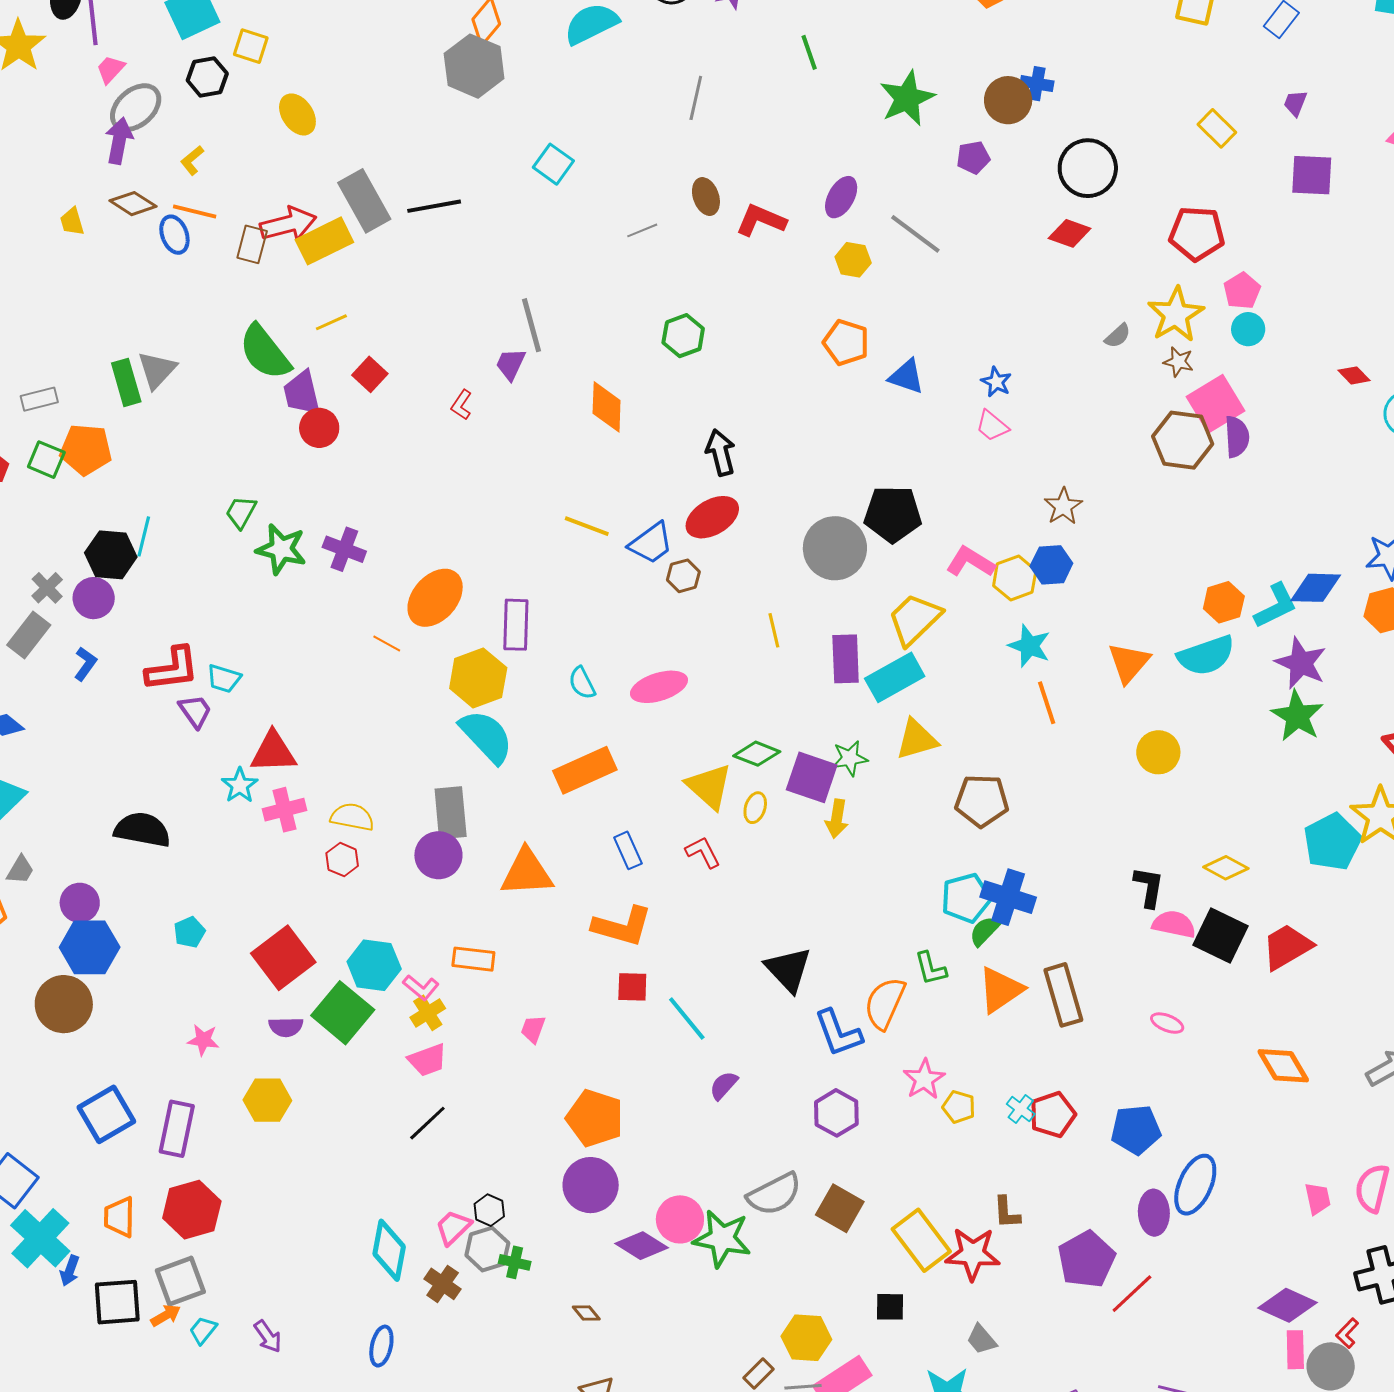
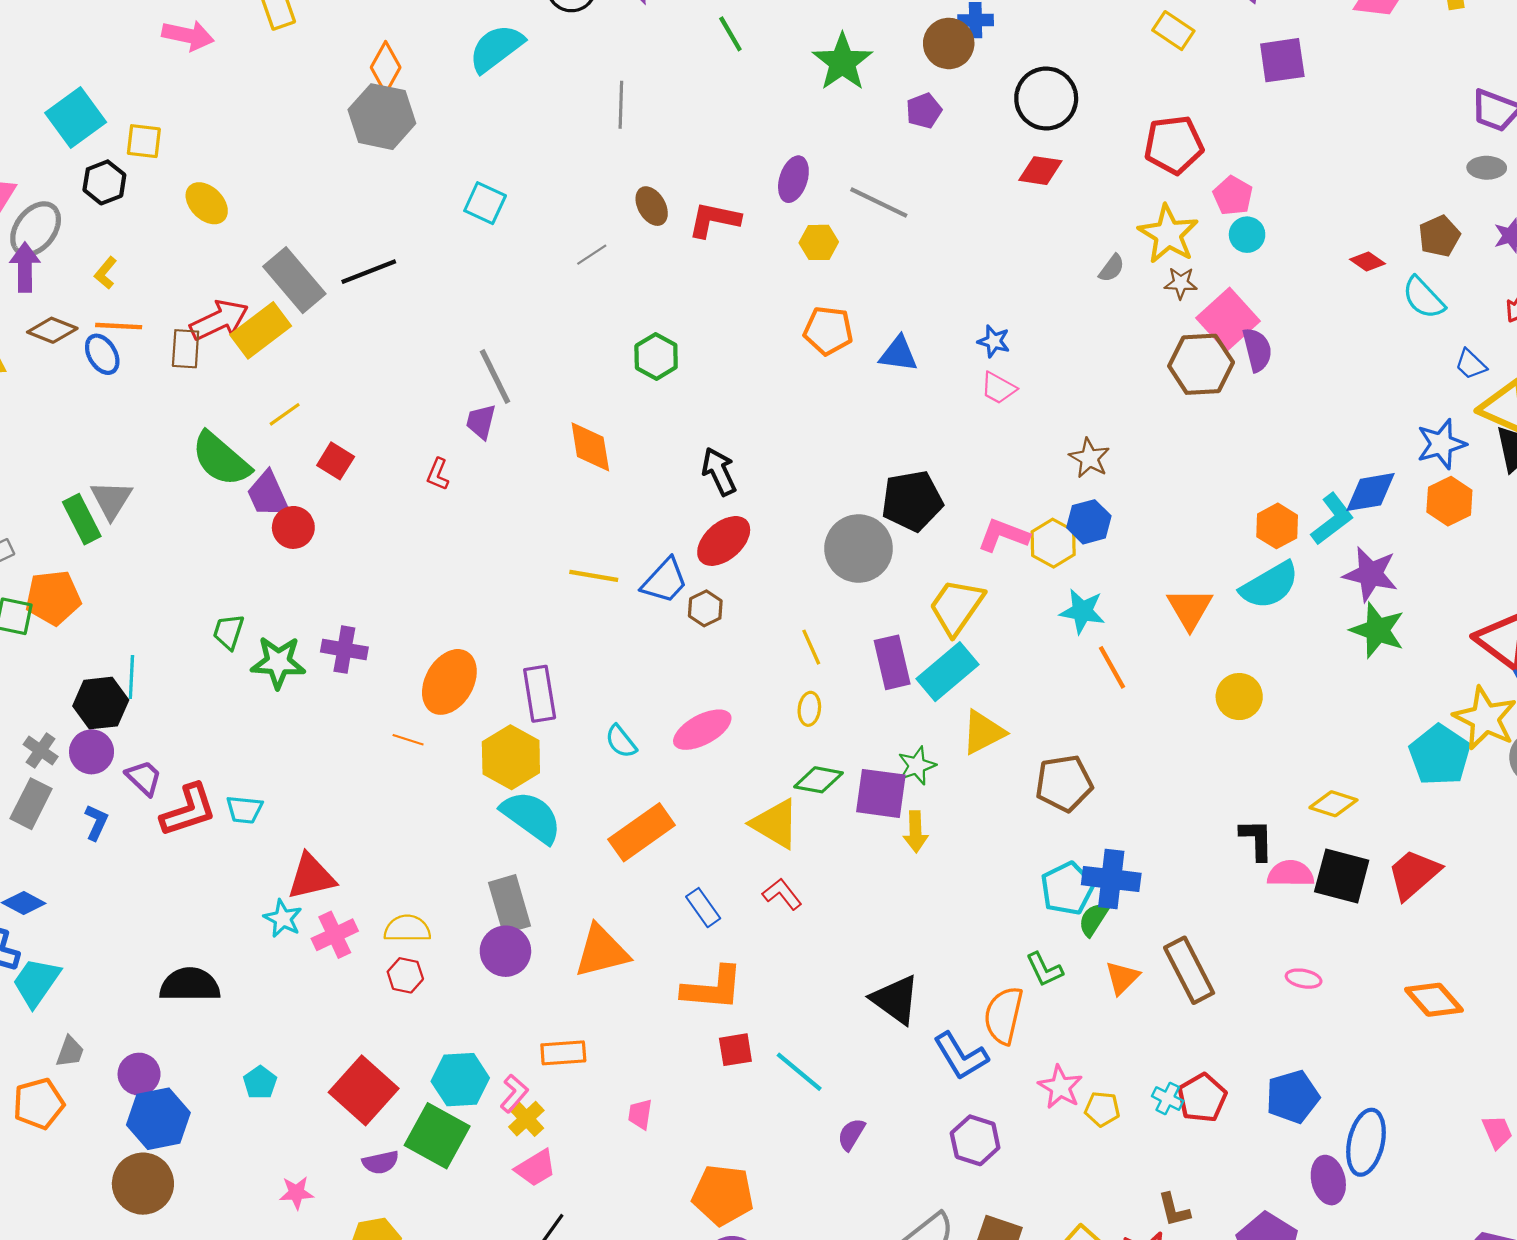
purple trapezoid: (195, 711) -> (144, 778), moved
yellow ellipse: (755, 808) -> (809, 709), moved
pink L-shape: (421, 988) -> (514, 1093), turned -78
orange triangle: (1001, 990) -> (1122, 978), size x0.7

